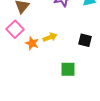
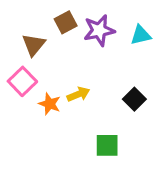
black square: (85, 40) -> (134, 99), turned 32

